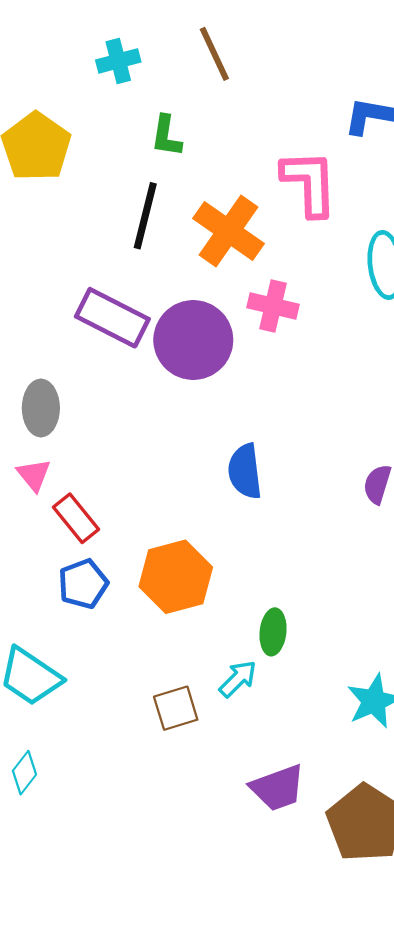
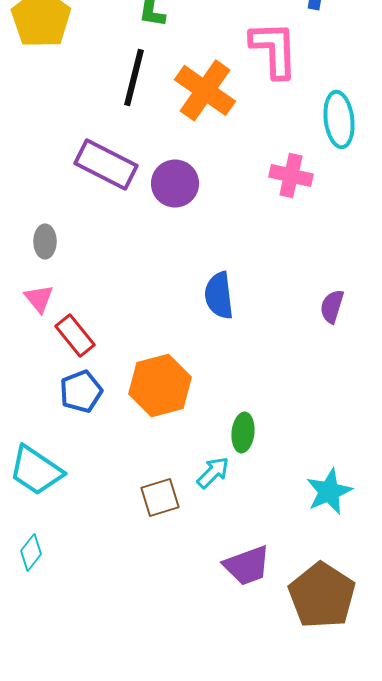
pink cross: (273, 306) -> (291, 175), moved
purple circle: (193, 340) -> (175, 183), size x0.7
gray ellipse: (41, 408) -> (45, 241), size x0.7

